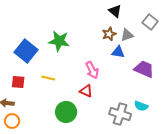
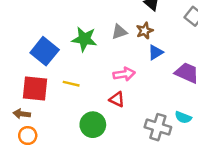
gray triangle: (127, 35) -> (119, 32), moved
blue triangle: (118, 52) -> (155, 52), turned -40
pink arrow: (92, 70) -> (124, 74), turned -72
red square: (18, 82) -> (35, 89), size x1.6

